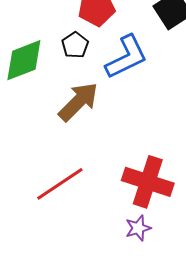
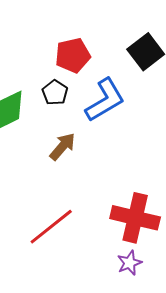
brown arrow: (78, 102) -> (62, 146), size x0.7

